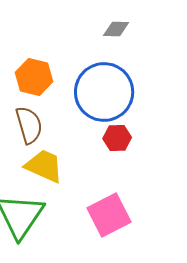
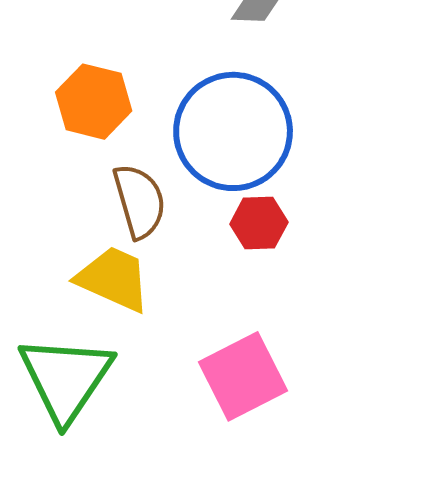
brown semicircle: (29, 125) -> (139, 201), moved

